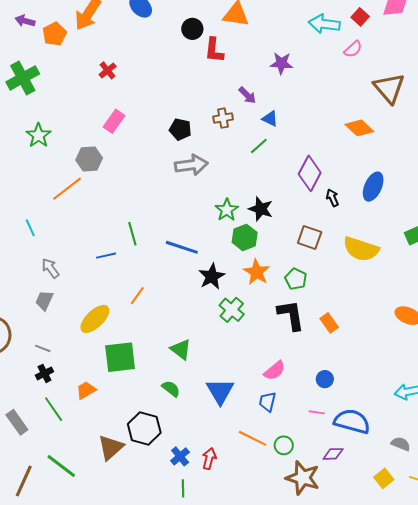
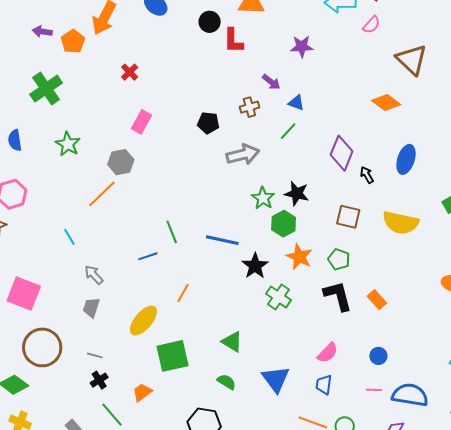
gray arrow: (191, 165) -> (243, 154), moved

